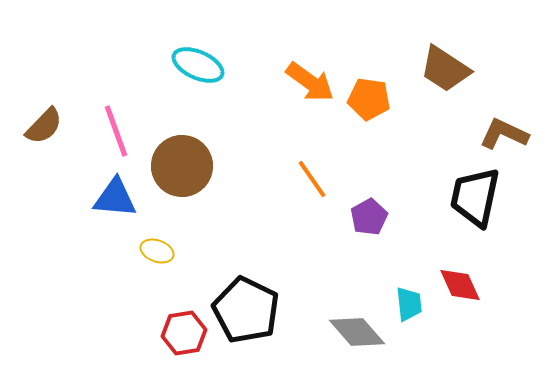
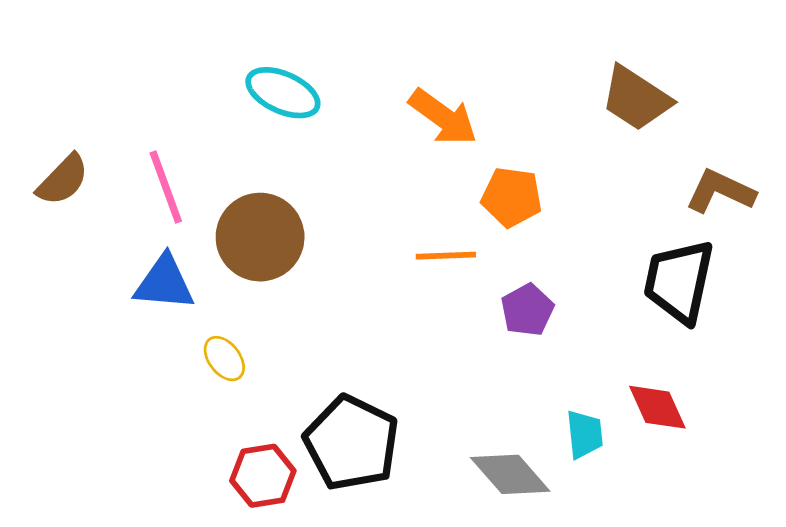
orange pentagon: (369, 99) -> (512, 197), moved
orange line: (312, 179) -> (446, 256), turned -57
yellow ellipse: (157, 251) -> (224, 359), turned 32

